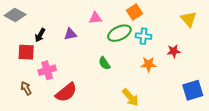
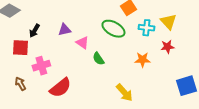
pink triangle: (95, 18) -> (82, 43), moved, turned 40
yellow triangle: (189, 19) -> (168, 22), moved
green ellipse: (119, 33) -> (113, 29), turned 55
cyan cross: (143, 36) -> (146, 28), moved

